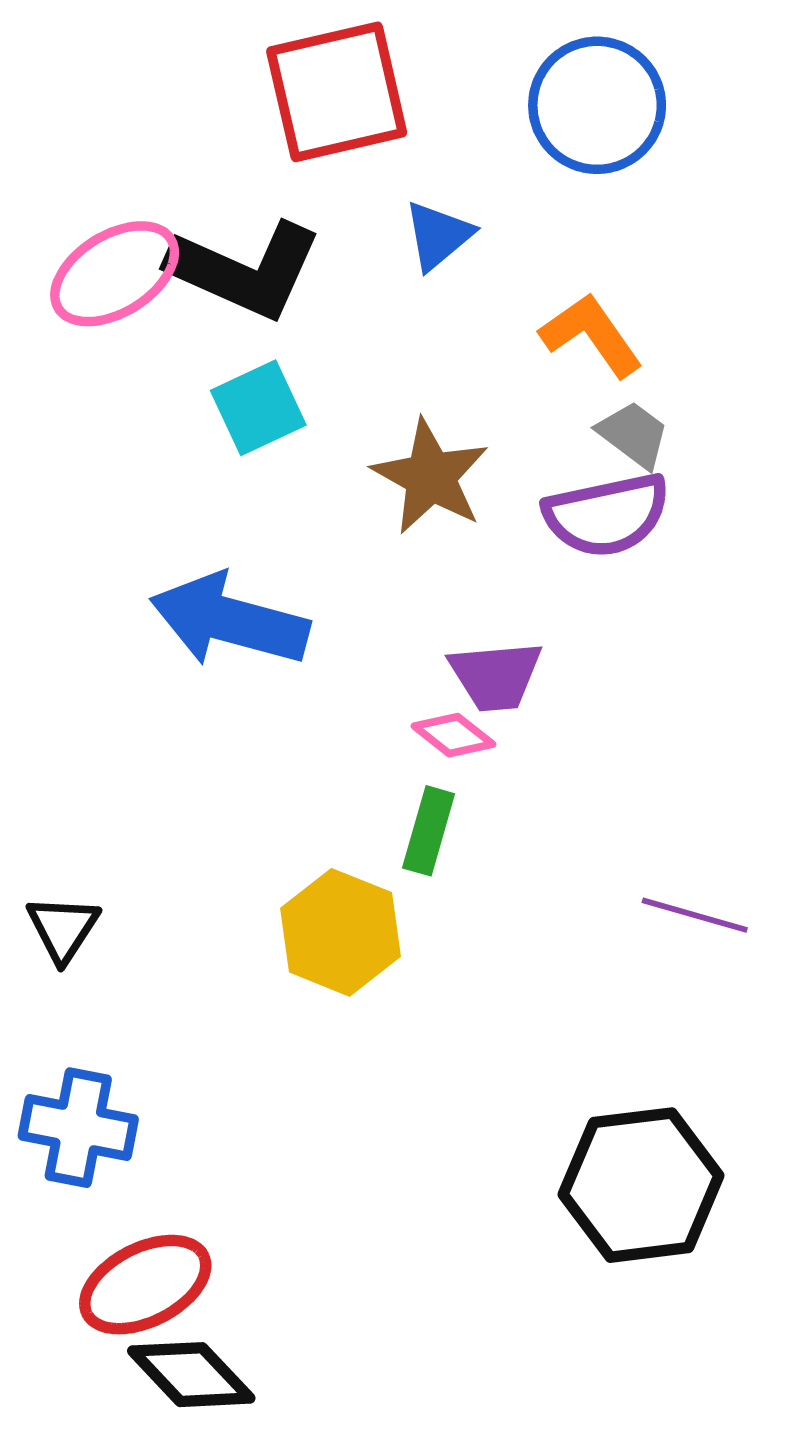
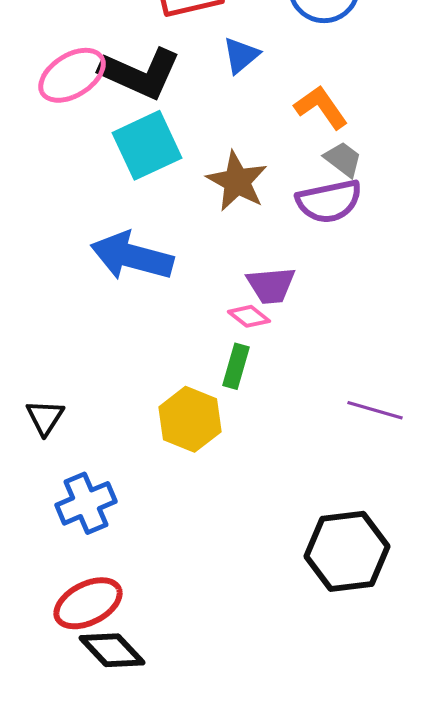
cyan square: (258, 408) -> (147, 145), size x1.4
blue cross: (78, 1128) -> (86, 503), moved, turned -34

